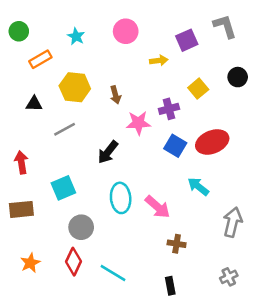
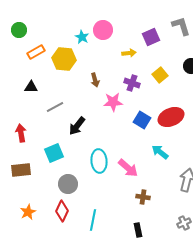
cyan star: (76, 36) -> (82, 37), moved
yellow hexagon: (75, 87) -> (64, 59), moved
purple cross: (169, 109) -> (132, 83), moved, turned 35
black arrow: (108, 152) -> (77, 126), moved
cyan line: (113, 273) -> (93, 220), turned 70

